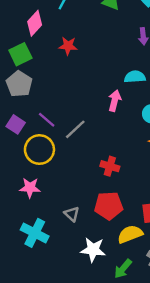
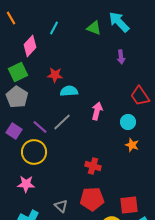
red star: (68, 46) -> (55, 75), moved
cyan semicircle: (135, 77) -> (69, 91), moved
gray line: (75, 129) -> (62, 122), moved

